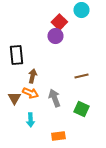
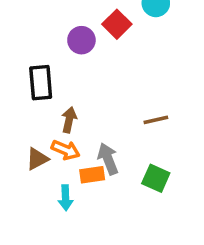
purple circle: (55, 36) -> (81, 40), moved
brown triangle: (14, 98) -> (37, 159), turned 32
orange rectangle: (58, 136) -> (92, 175), moved

